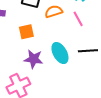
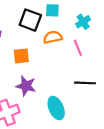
cyan ellipse: (60, 53) -> (56, 108), moved

